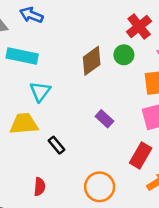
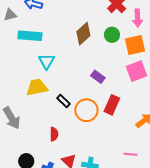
green circle: (124, 55) -> (112, 35), moved
red rectangle: (141, 156) -> (112, 105), moved
orange circle: (100, 187) -> (86, 110), moved

